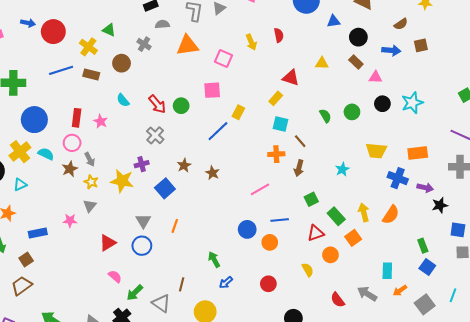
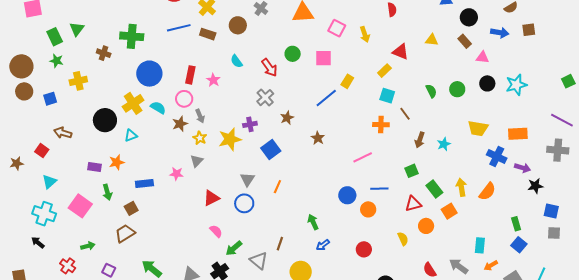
yellow arrow: (251, 42) -> (365, 34), moved
green circle: (181, 106) -> (293, 54), moved
brown star: (184, 165) -> (287, 118), moved
brown arrow: (299, 168) -> (420, 140), moved
yellow star: (122, 181) -> (230, 139), turned -30

